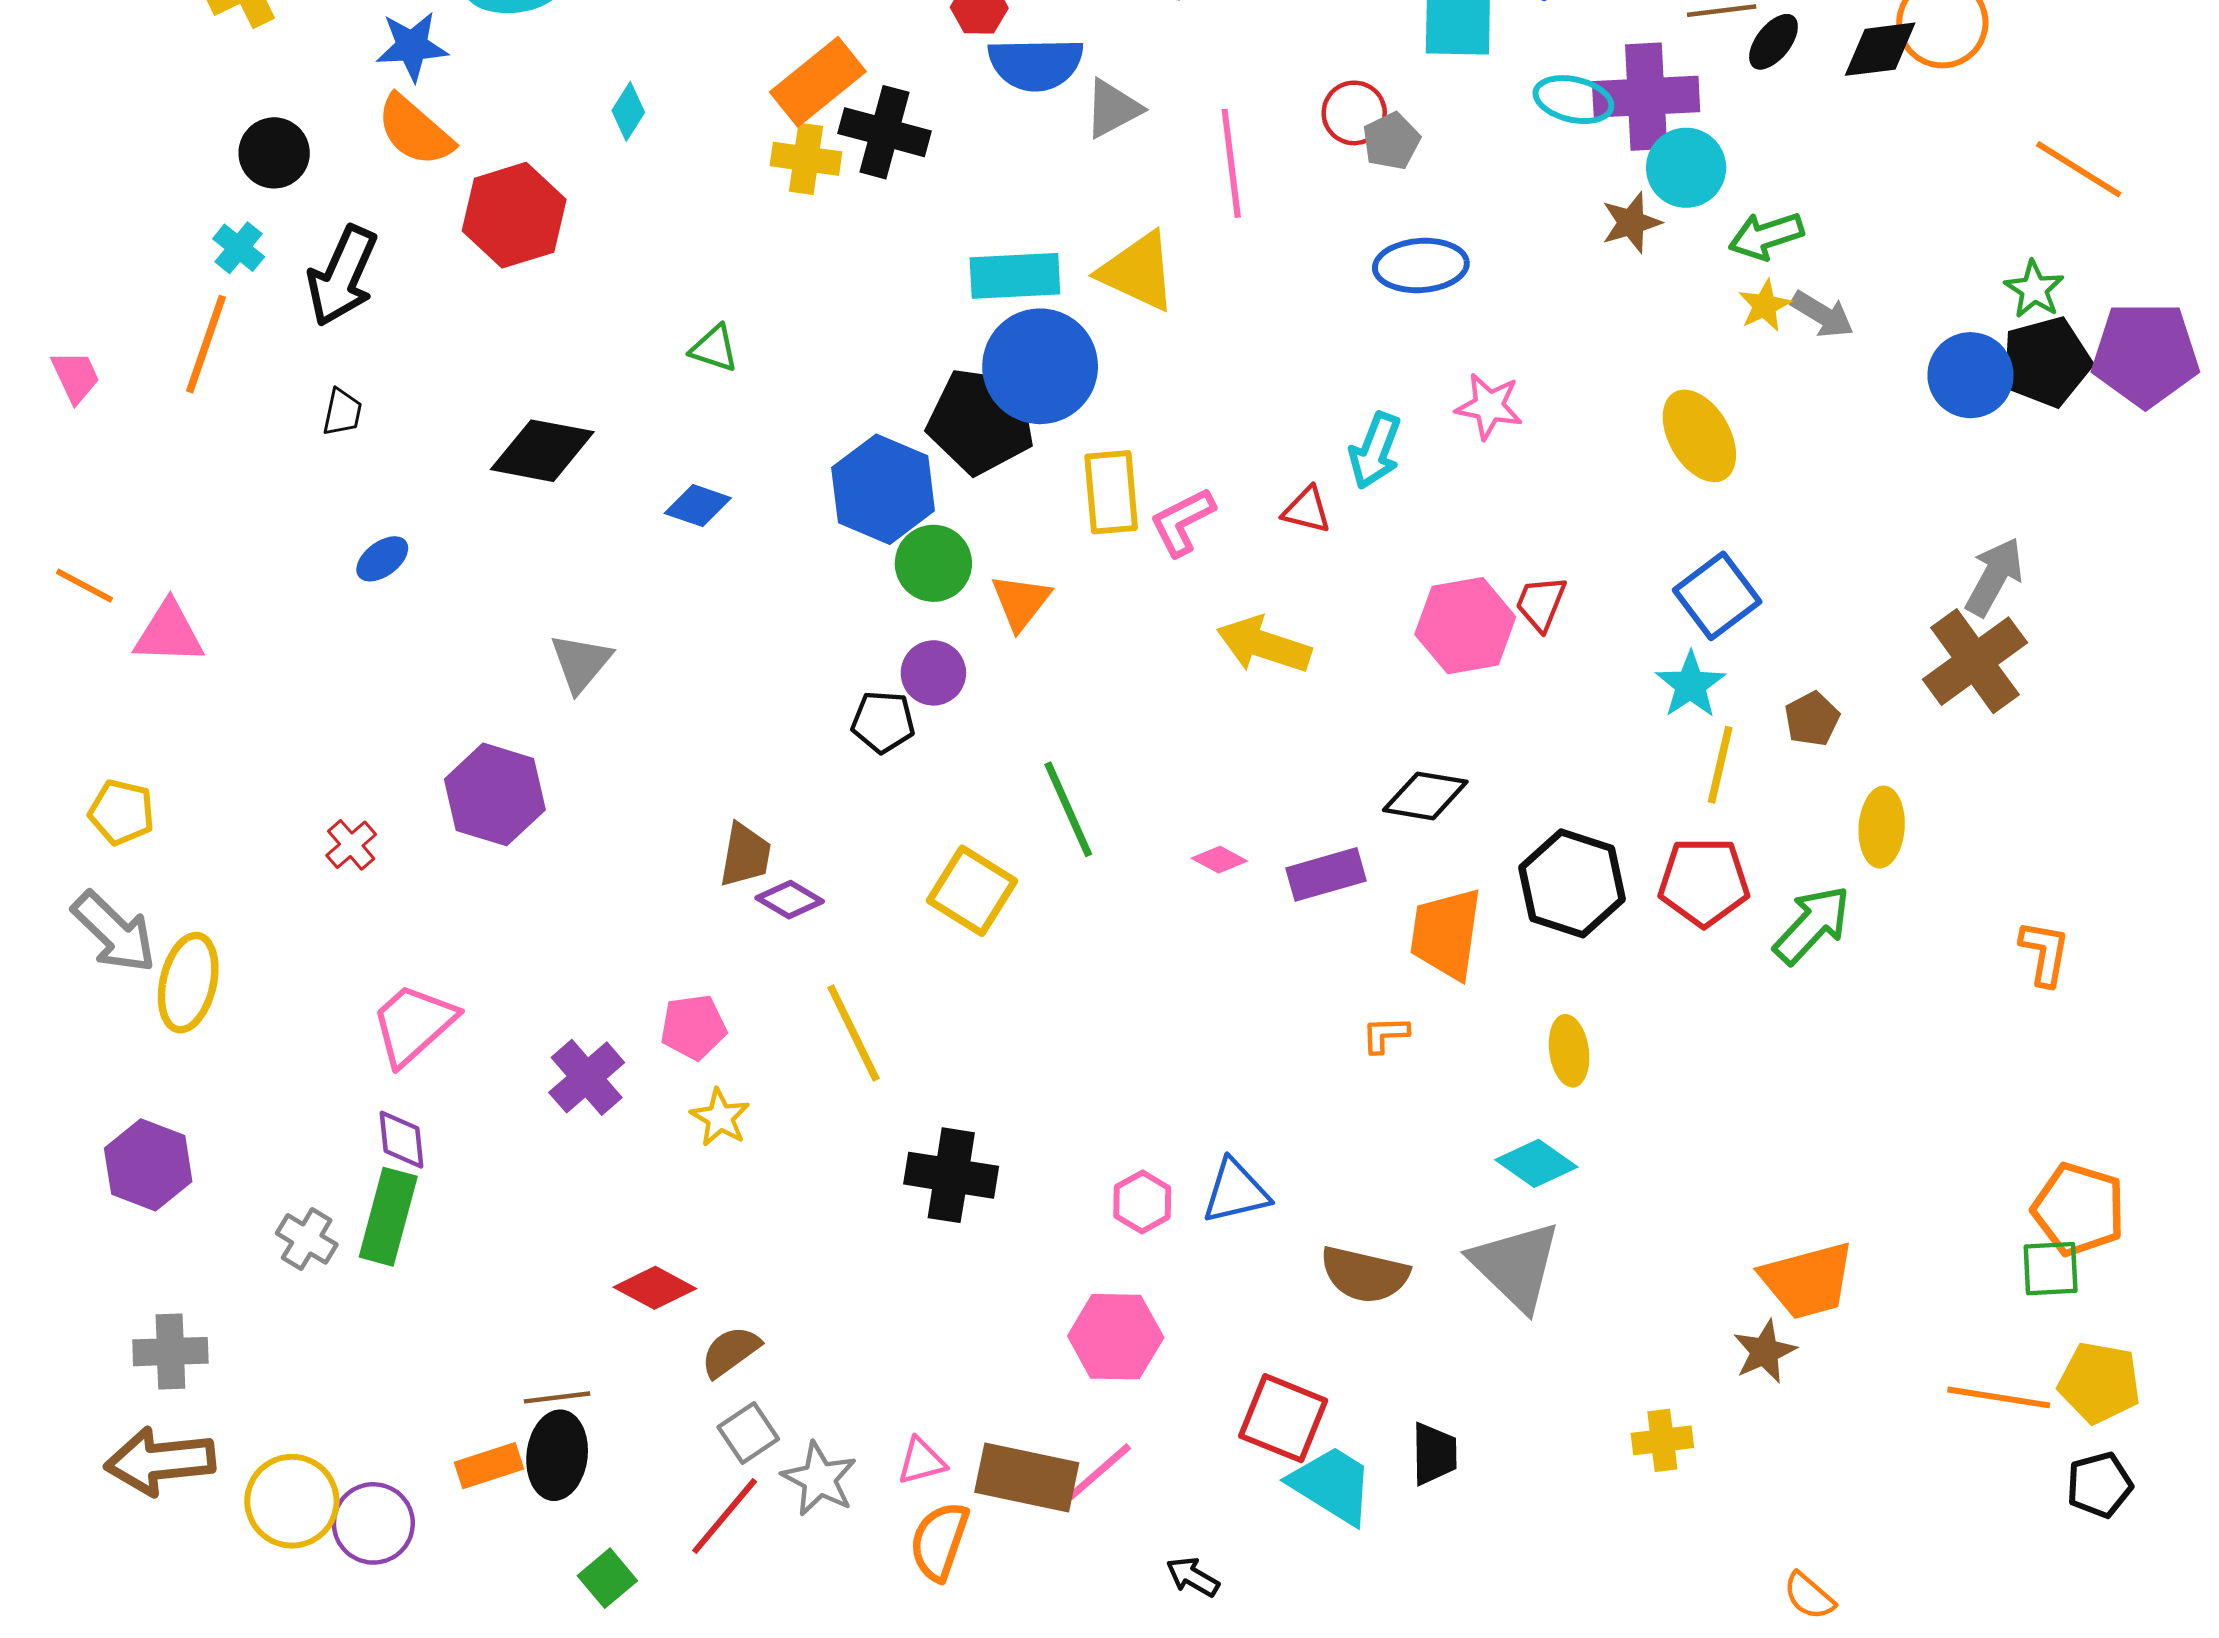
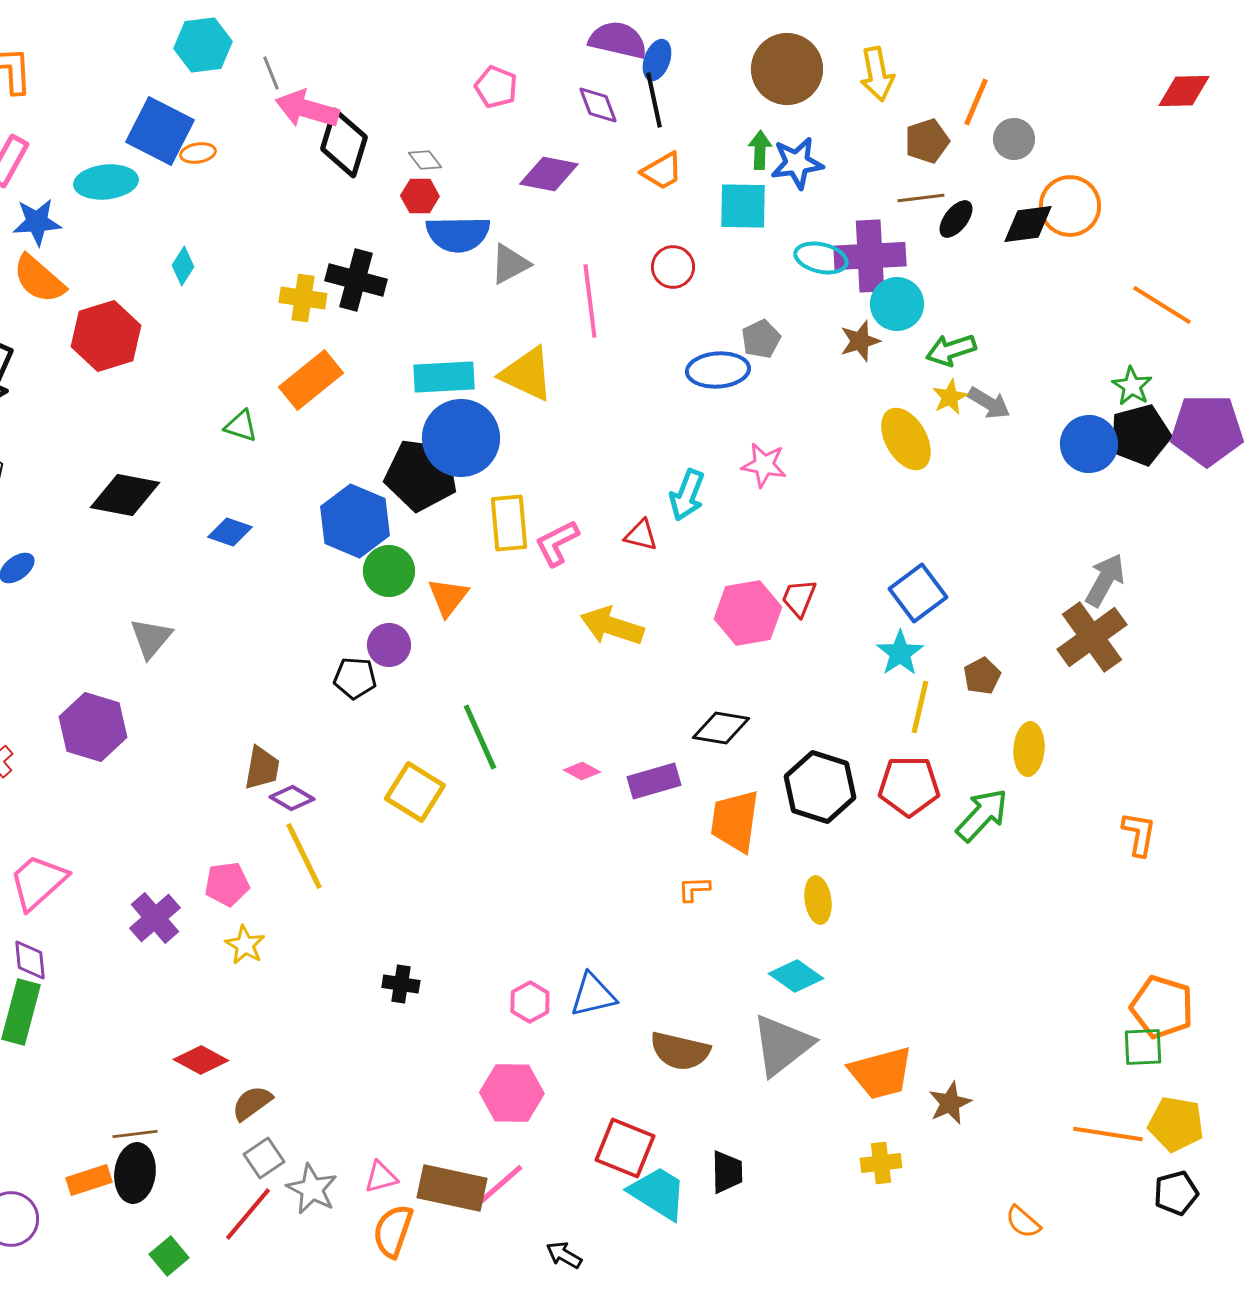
orange rectangle: (818, 82) -> (311, 380), moved
gray pentagon: (1391, 141) -> (761, 339), moved
yellow ellipse: (1699, 436) -> (906, 439), moved
yellow line: (853, 1033) -> (304, 856), moved
black cross: (951, 1175) -> (401, 984), size x0.6
gray triangle: (1516, 1266) -> (782, 1045), turned 38
orange trapezoid: (1808, 1280) -> (881, 1073), moved
orange semicircle: (1809, 1596) -> (1023, 1222), moved

